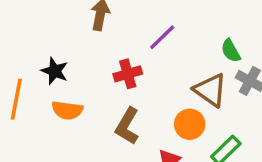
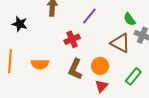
black star: (55, 71) -> (20, 24), moved
orange circle: (190, 124) -> (100, 66), moved

